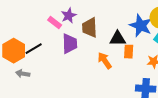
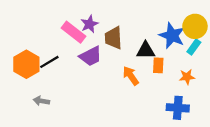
pink rectangle: (55, 23) -> (73, 32), size x1.5
purple trapezoid: (70, 44) -> (91, 56), turned 65
gray arrow: (23, 74) -> (41, 101), moved

